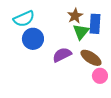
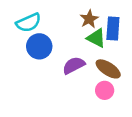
green triangle: (81, 32) -> (96, 38), turned -42
pink circle: (100, 76) -> (105, 90), moved

